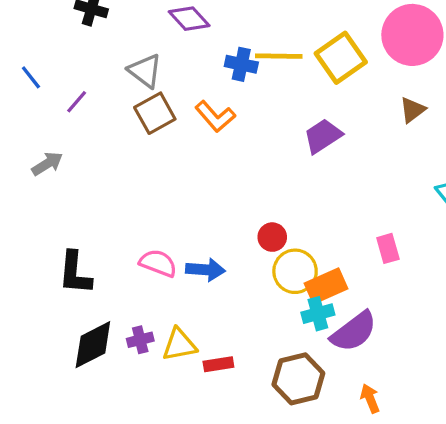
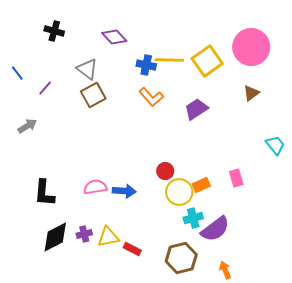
orange L-shape: (215, 116) -> (151, 97), moved
pink semicircle: (158, 263) -> (95, 187), turned -30
orange rectangle: (326, 286) -> (201, 185), moved, size x0.7
red rectangle: (218, 364) -> (132, 249), turned 36

